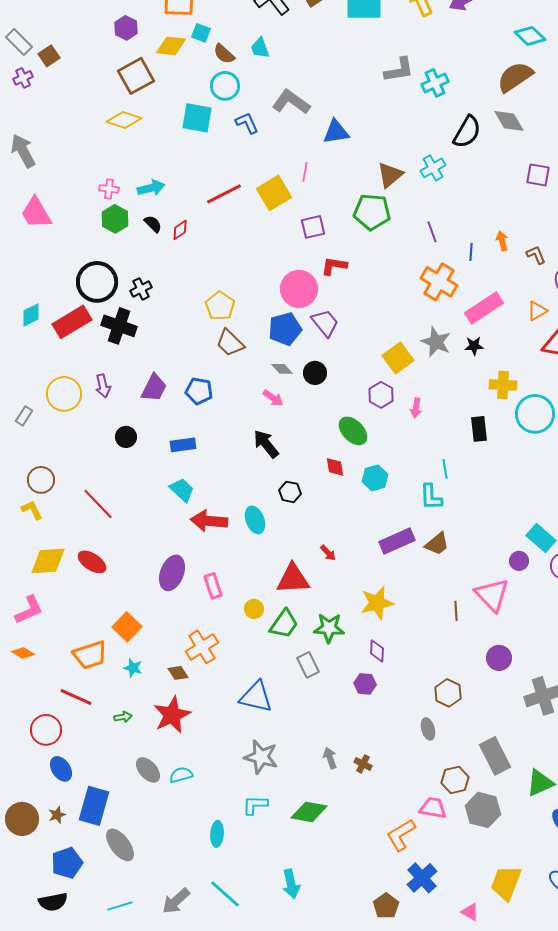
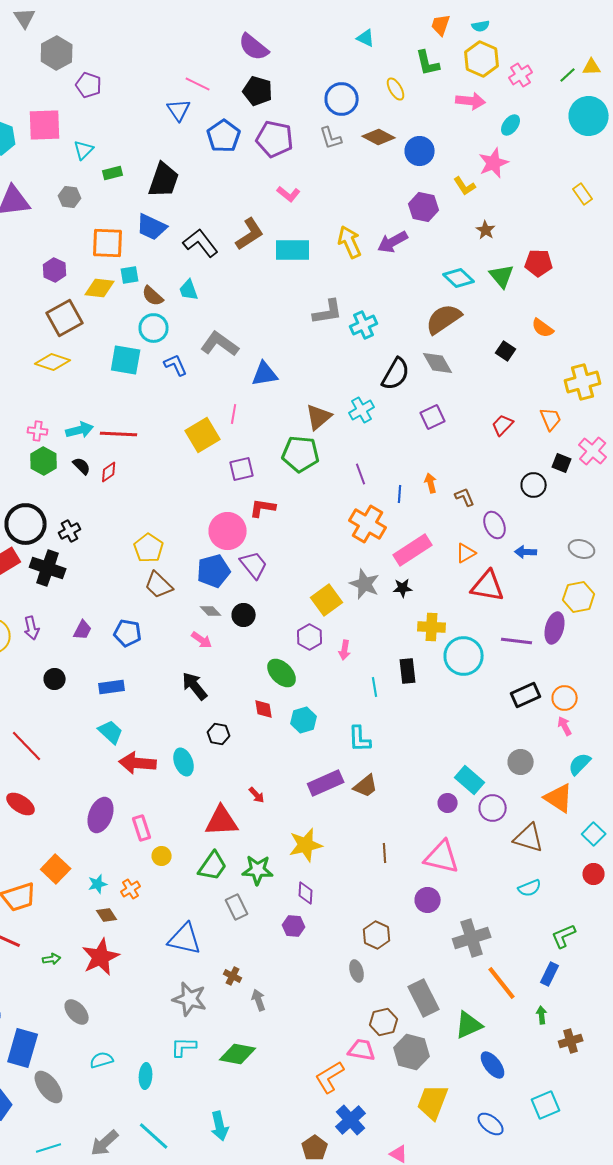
cyan square: (201, 33) -> (130, 275), turned -30
purple square: (538, 175) -> (433, 417), moved, turned -35
red line: (224, 194) -> (119, 434), moved, turned 30
purple trapezoid: (154, 388) -> (83, 630), size x0.7
cyan line: (445, 469) -> (375, 687), moved
pink triangle: (492, 595) -> (442, 857), moved, turned -33
yellow circle: (254, 609) -> (162, 856), moved
orange cross: (202, 647) -> (131, 889), size x0.6
cyan star: (133, 668) -> (98, 884), moved, turned -30
brown cross: (363, 764) -> (233, 976), moved
cyan semicircle: (181, 775) -> (102, 1060), moved
yellow trapezoid: (506, 883) -> (433, 1102), moved

